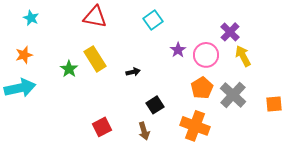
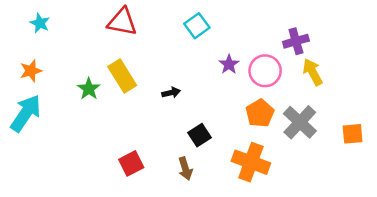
purple cross: (230, 32) -> (296, 41), turned 30
cyan arrow: (20, 88) -> (26, 113), turned -44

